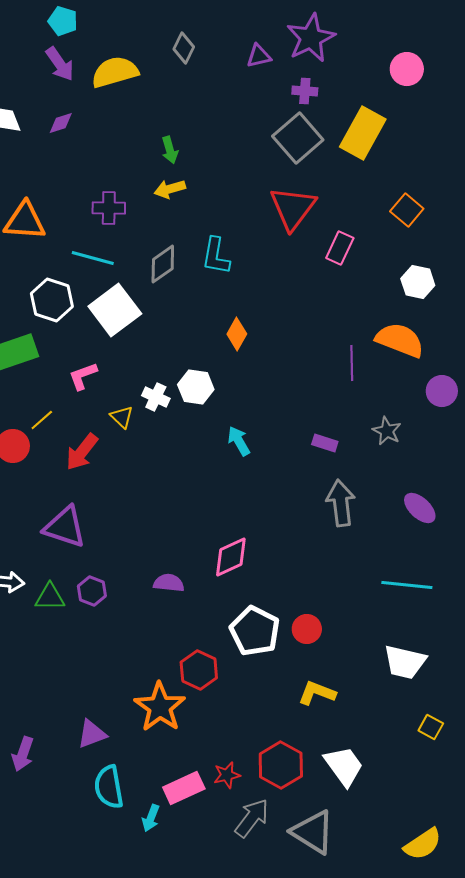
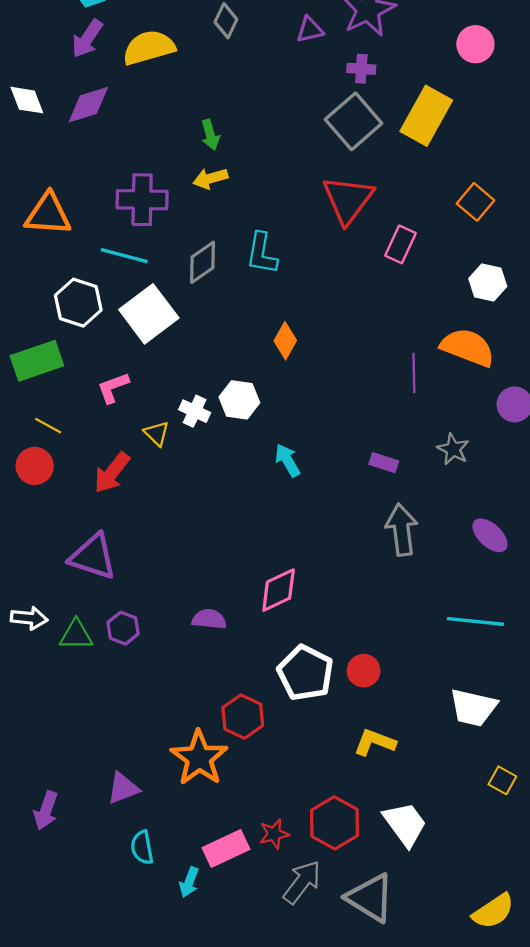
purple arrow: (60, 64) -> (87, 39), turned 69
purple diamond: (61, 123) -> (88, 105), size x1.6
purple cross: (109, 208) -> (142, 200), size x1.4
yellow line: (42, 420) -> (48, 426), moved, turned 70
cyan semicircle: (109, 787) -> (142, 847), size x0.7

